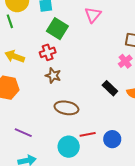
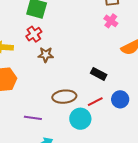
black rectangle: (110, 88) -> (99, 74), moved
brown ellipse: (66, 108) -> (64, 97), moved

